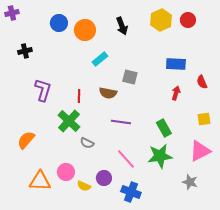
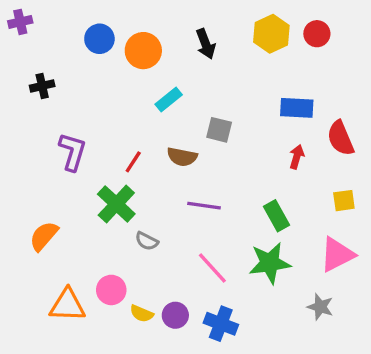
red semicircle: (202, 82) -> (341, 138), size x1.5
red line: (79, 96) -> (133, 162), turned 32
purple circle: (104, 178) -> (175, 315), moved

